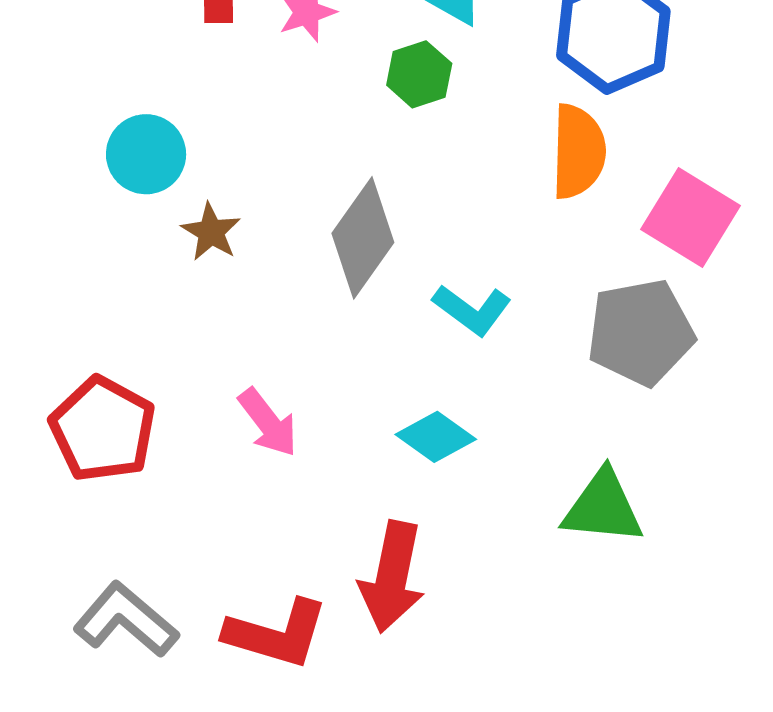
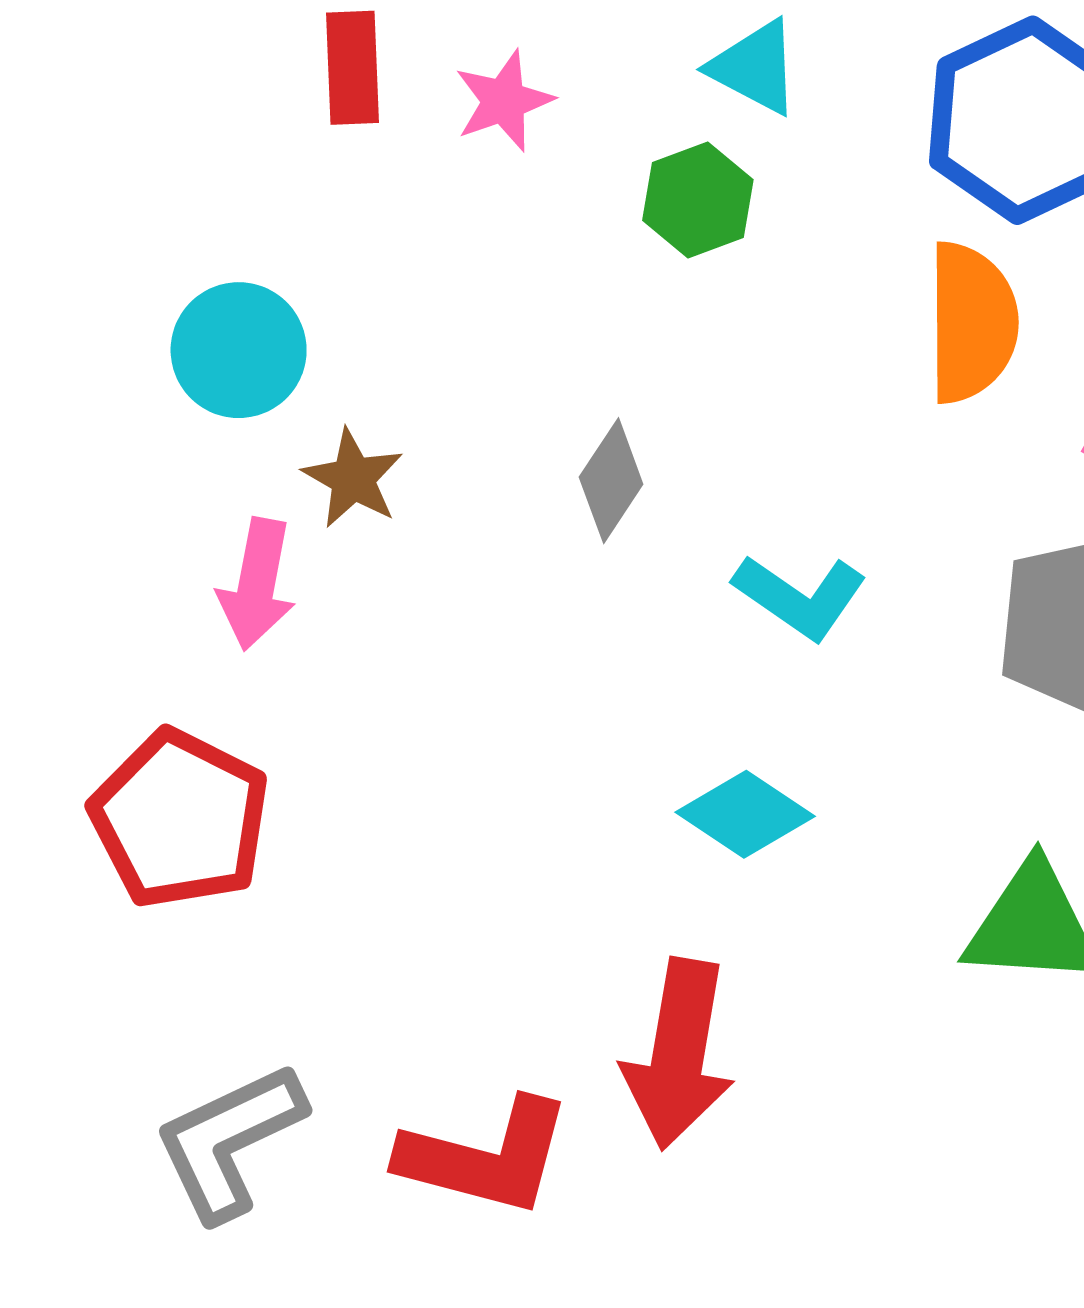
gray diamond: (363, 238) -> (611, 481), size x0.6
pink arrow: (268, 423) -> (257, 584), moved, turned 50
gray L-shape: (126, 620) -> (229, 1141), turned -64

